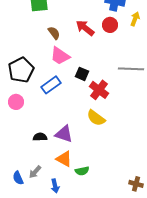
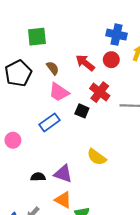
black pentagon: (21, 70) -> (18, 73), moved
red cross: (99, 90) -> (100, 92), moved

